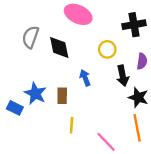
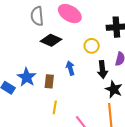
gray semicircle: (30, 37) -> (37, 16), moved, turned -30
black diamond: (59, 48) -> (51, 40), turned -60

